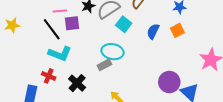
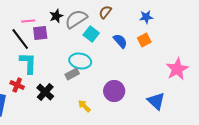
blue semicircle: (153, 31) -> (120, 41), turned 112
cyan L-shape: (60, 54) -> (28, 63), turned -110
purple circle: (169, 82) -> (114, 91), moved

